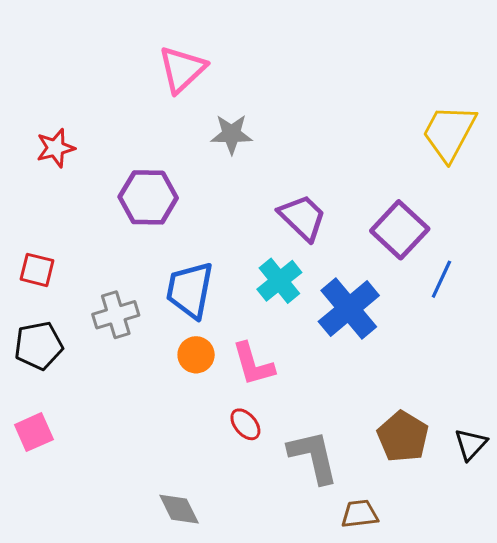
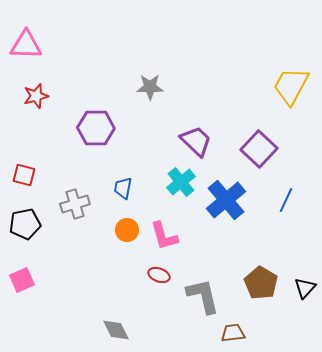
pink triangle: (182, 69) -> (26, 45), moved, turned 44
blue line: (441, 279) -> (286, 200), moved
blue trapezoid: (190, 290) -> (123, 188), size x0.6
red ellipse: (245, 424) -> (159, 275), turned -30

